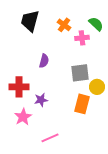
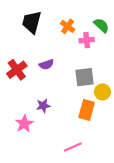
purple semicircle: (44, 61) -> (46, 64), turned 56
red cross: (19, 87) -> (17, 70), moved, turned -36
pink line: (50, 138) -> (73, 147), moved

